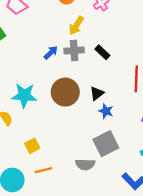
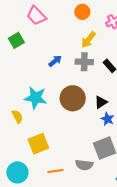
blue arrow: (51, 53) -> (55, 61), moved
yellow square: (32, 146) -> (38, 144), size x1.5
orange line: (43, 170) -> (55, 171), moved

